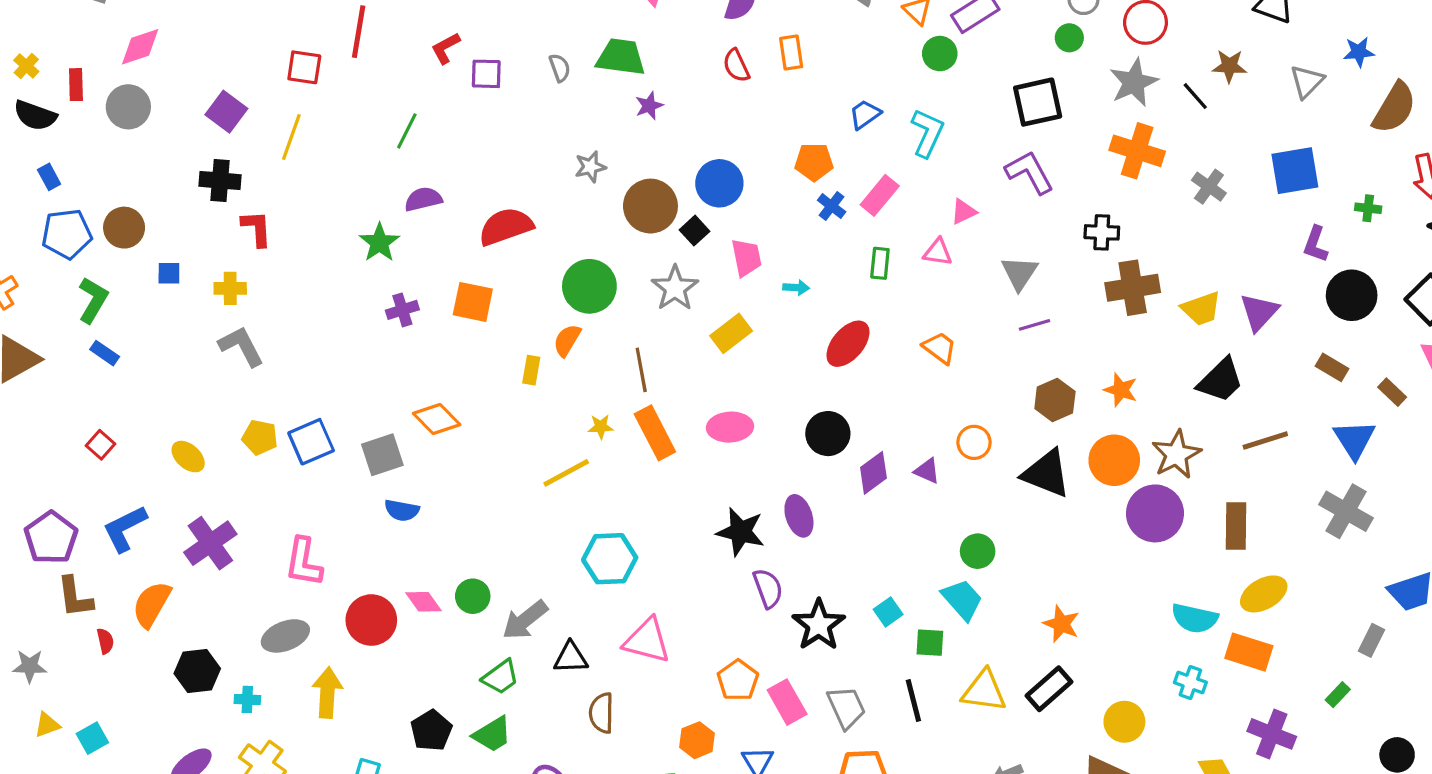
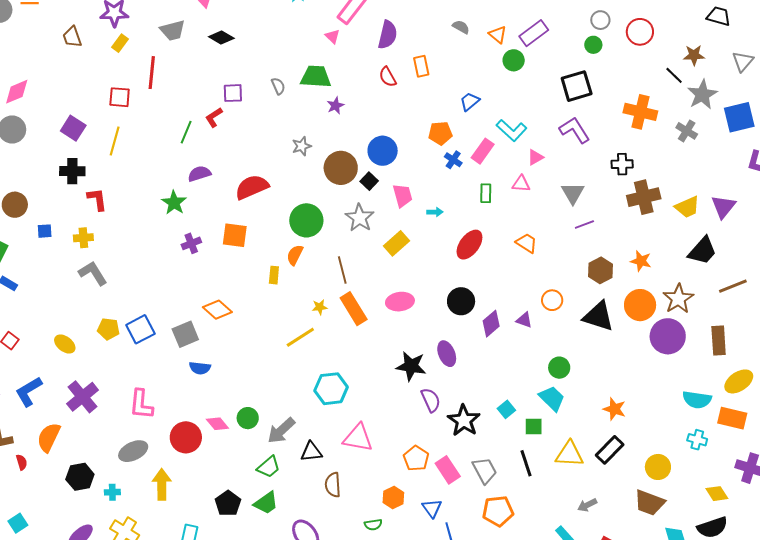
red L-shape: (446, 48) -> (214, 117), moved
gray star: (1134, 82) -> (702, 95), moved
cyan L-shape: (927, 133) -> (512, 130), moved, turned 112

